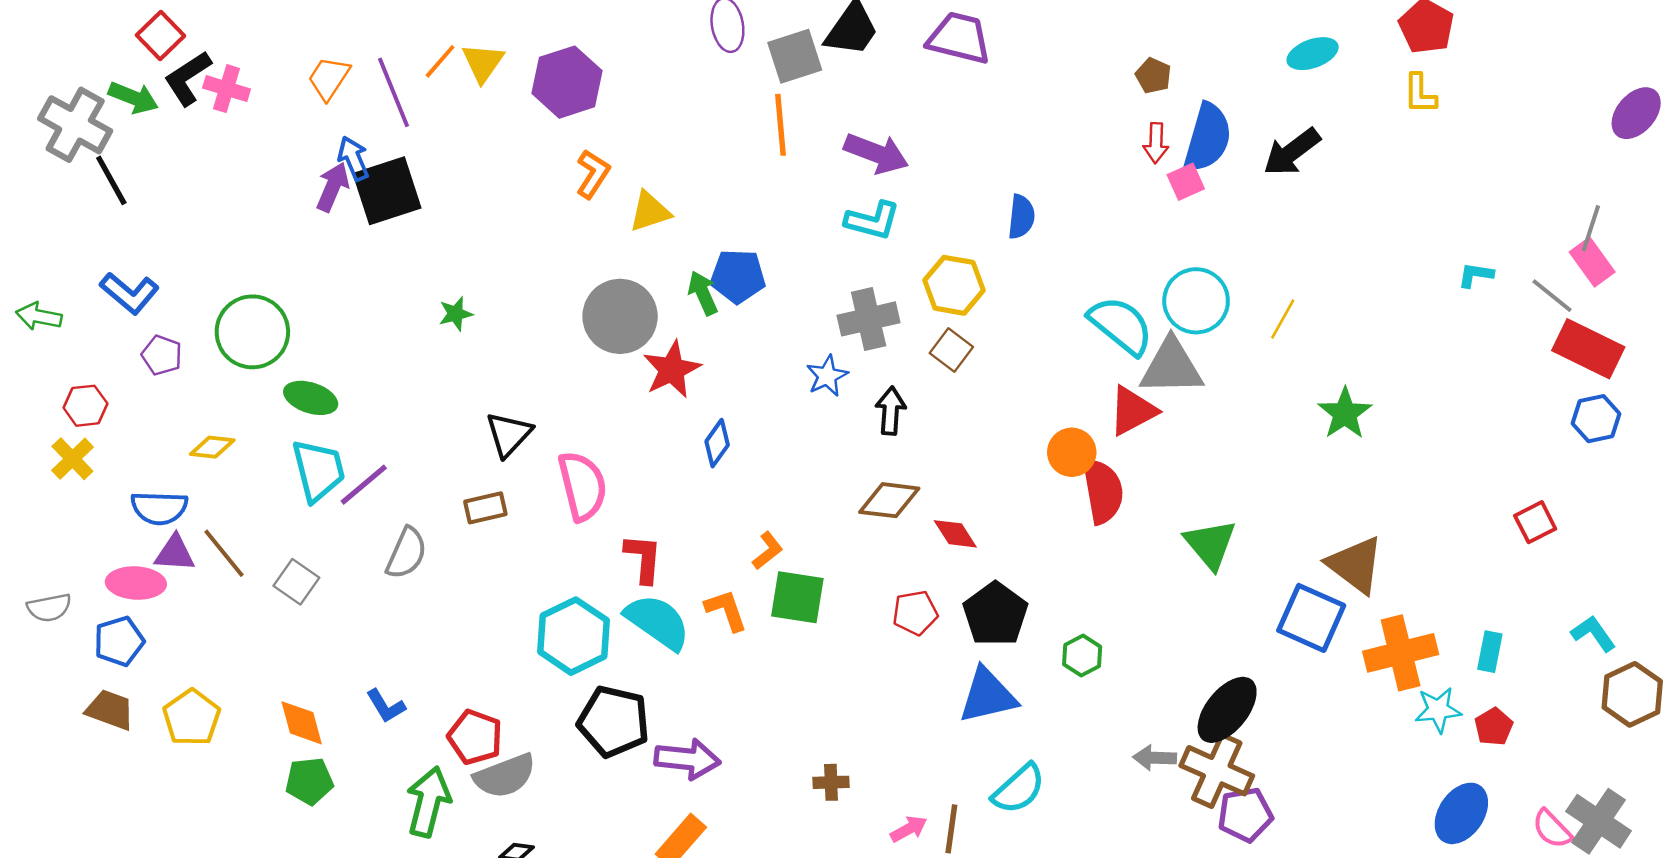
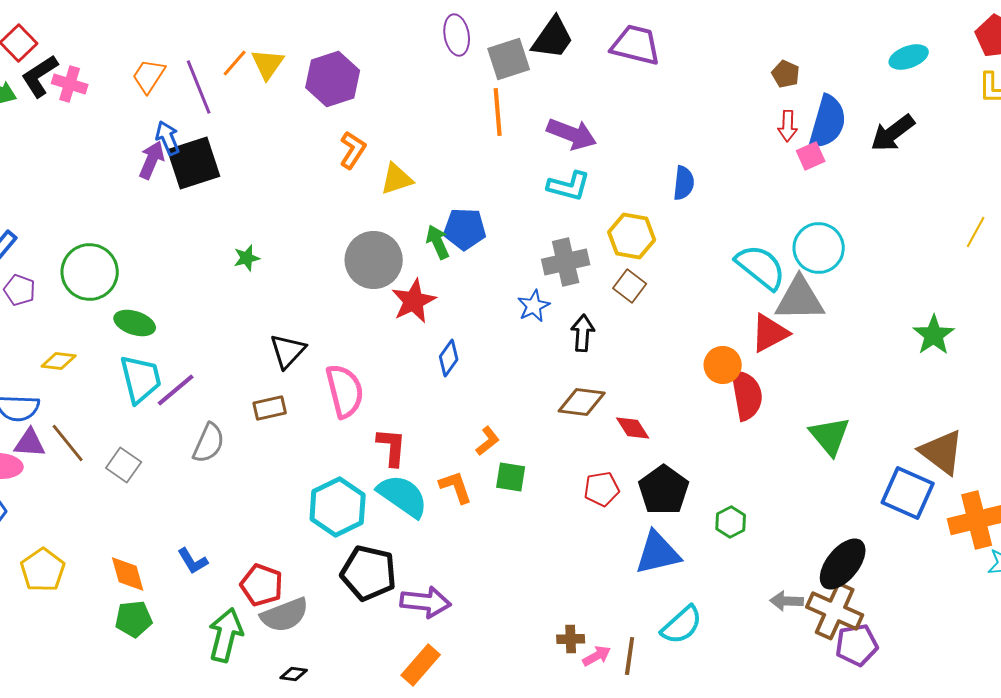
yellow line: (1283, 319) -> (976, 232), moved
green square: (797, 597) -> (511, 477), size x0.7
brown cross: (831, 782) -> (571, 639), moved

